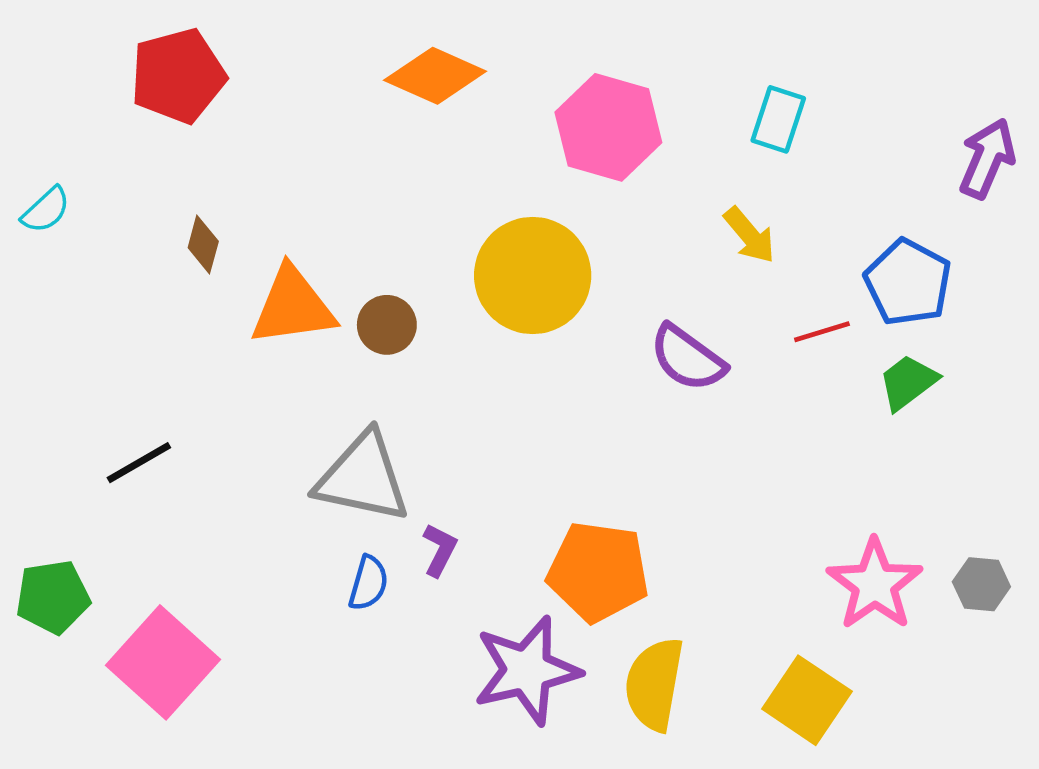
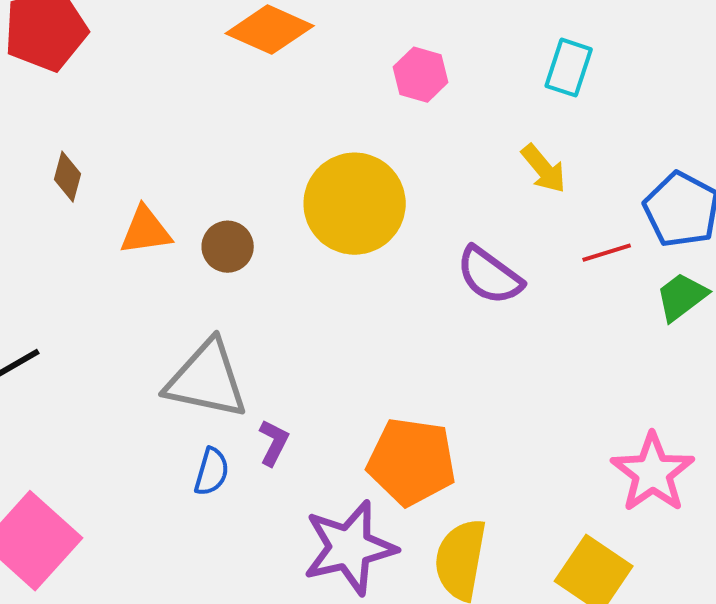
pink hexagon: (608, 127) -> (421, 75), size x0.6
orange triangle: (293, 306) -> (146, 231), size x0.7

